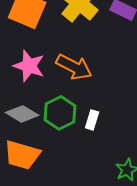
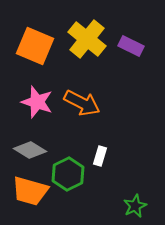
green hexagon: (60, 113) -> (68, 174), moved

